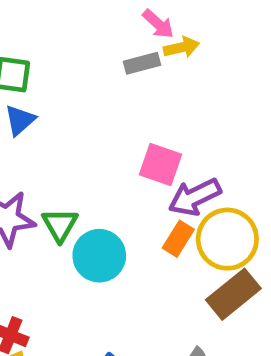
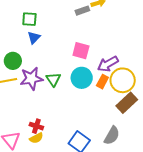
pink square: (160, 165) -> (81, 51), moved
cyan circle: (99, 256) -> (82, 78), moved

